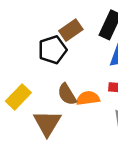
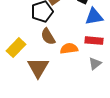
brown semicircle: (67, 94) -> (48, 37), moved

